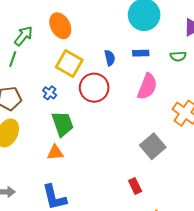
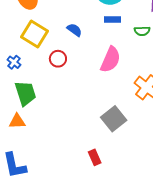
blue rectangle: (141, 53) -> (112, 19), moved
blue semicircle: (110, 58) -> (74, 30), turned -42
red circle: (94, 88) -> (58, 59), size x0.6

